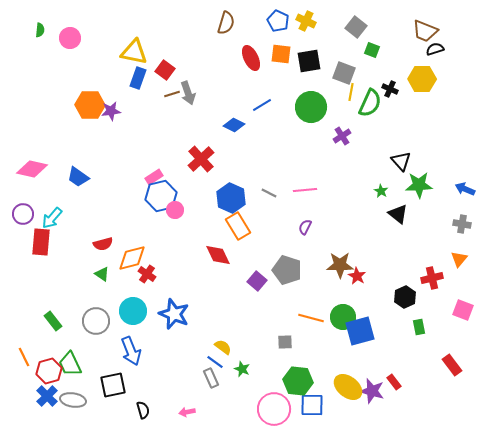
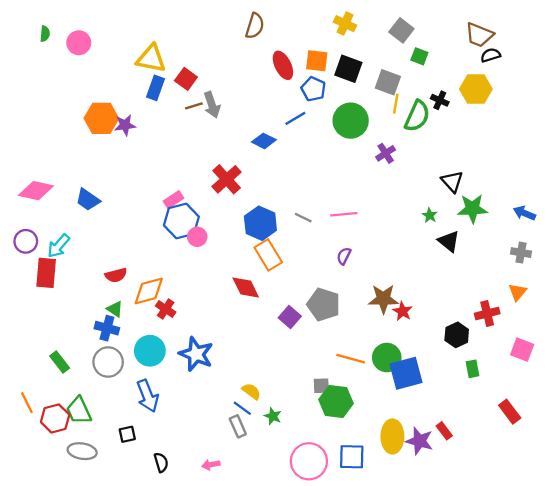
blue pentagon: (278, 21) -> (313, 89), moved
black square: (309, 61) -> (348, 69), turned 30
green hexagon: (298, 381) -> (336, 401), moved
black square: (113, 385) -> (127, 434), size x0.6
yellow ellipse: (348, 387) -> (392, 436), turned 52
blue cross: (47, 396) -> (107, 328), moved, turned -30

